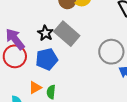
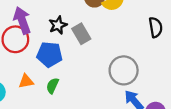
gray rectangle: (67, 34) -> (81, 34), size x0.7
green semicircle: (51, 92) -> (52, 86), moved

